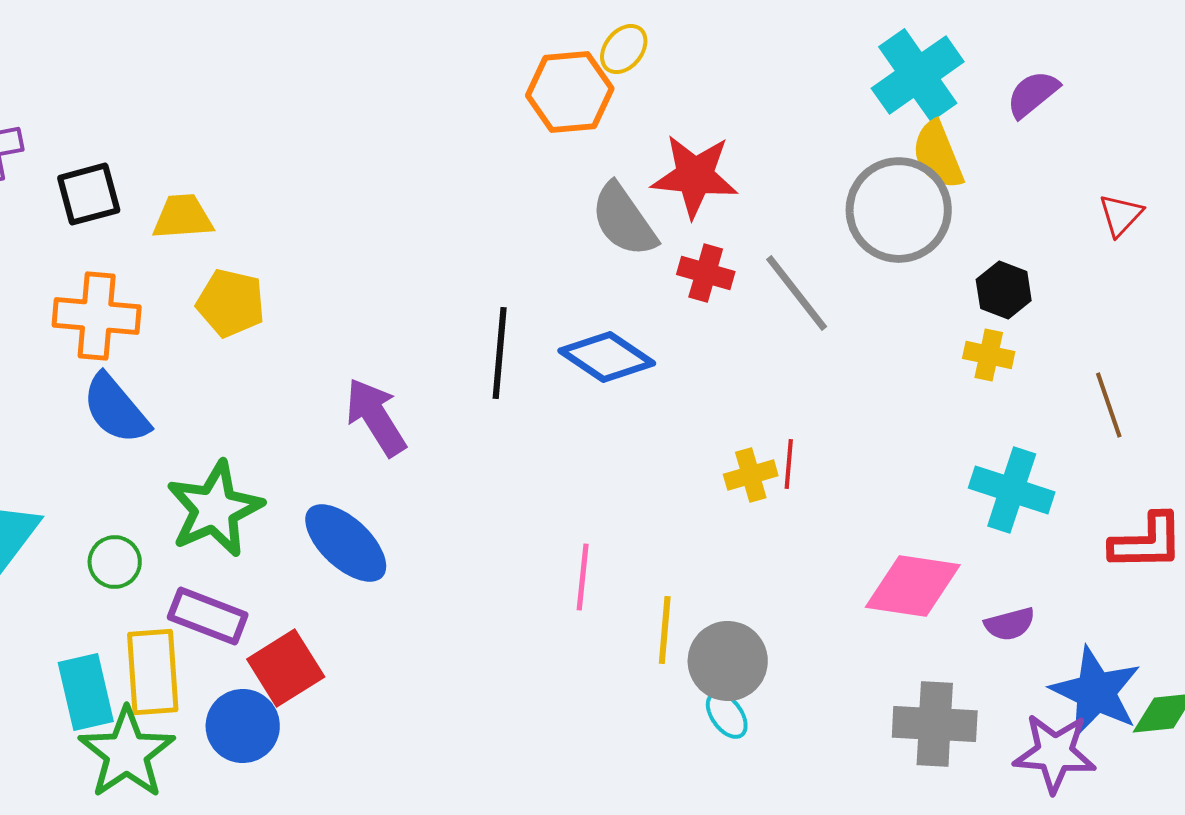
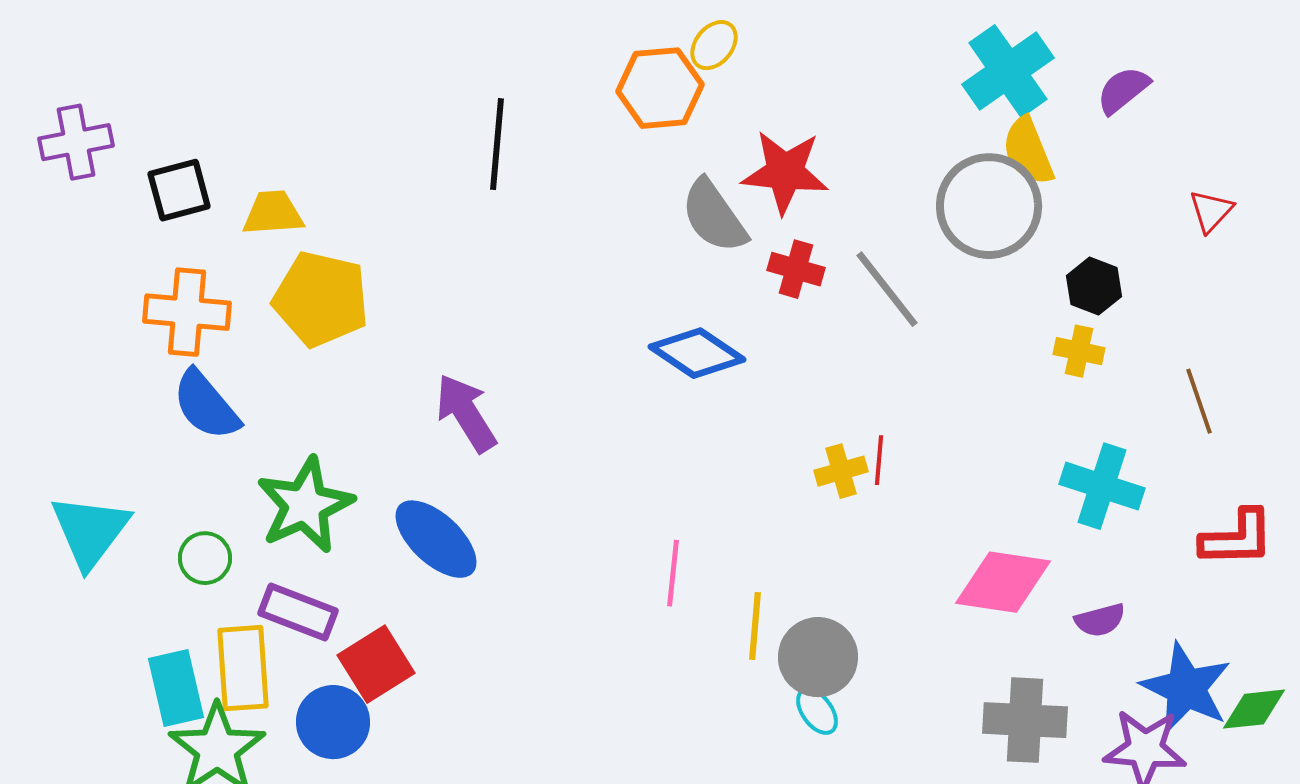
yellow pentagon: (231, 303) -> (321, 299), size x1.4
black line: (500, 353) -> (497, 144), moved

